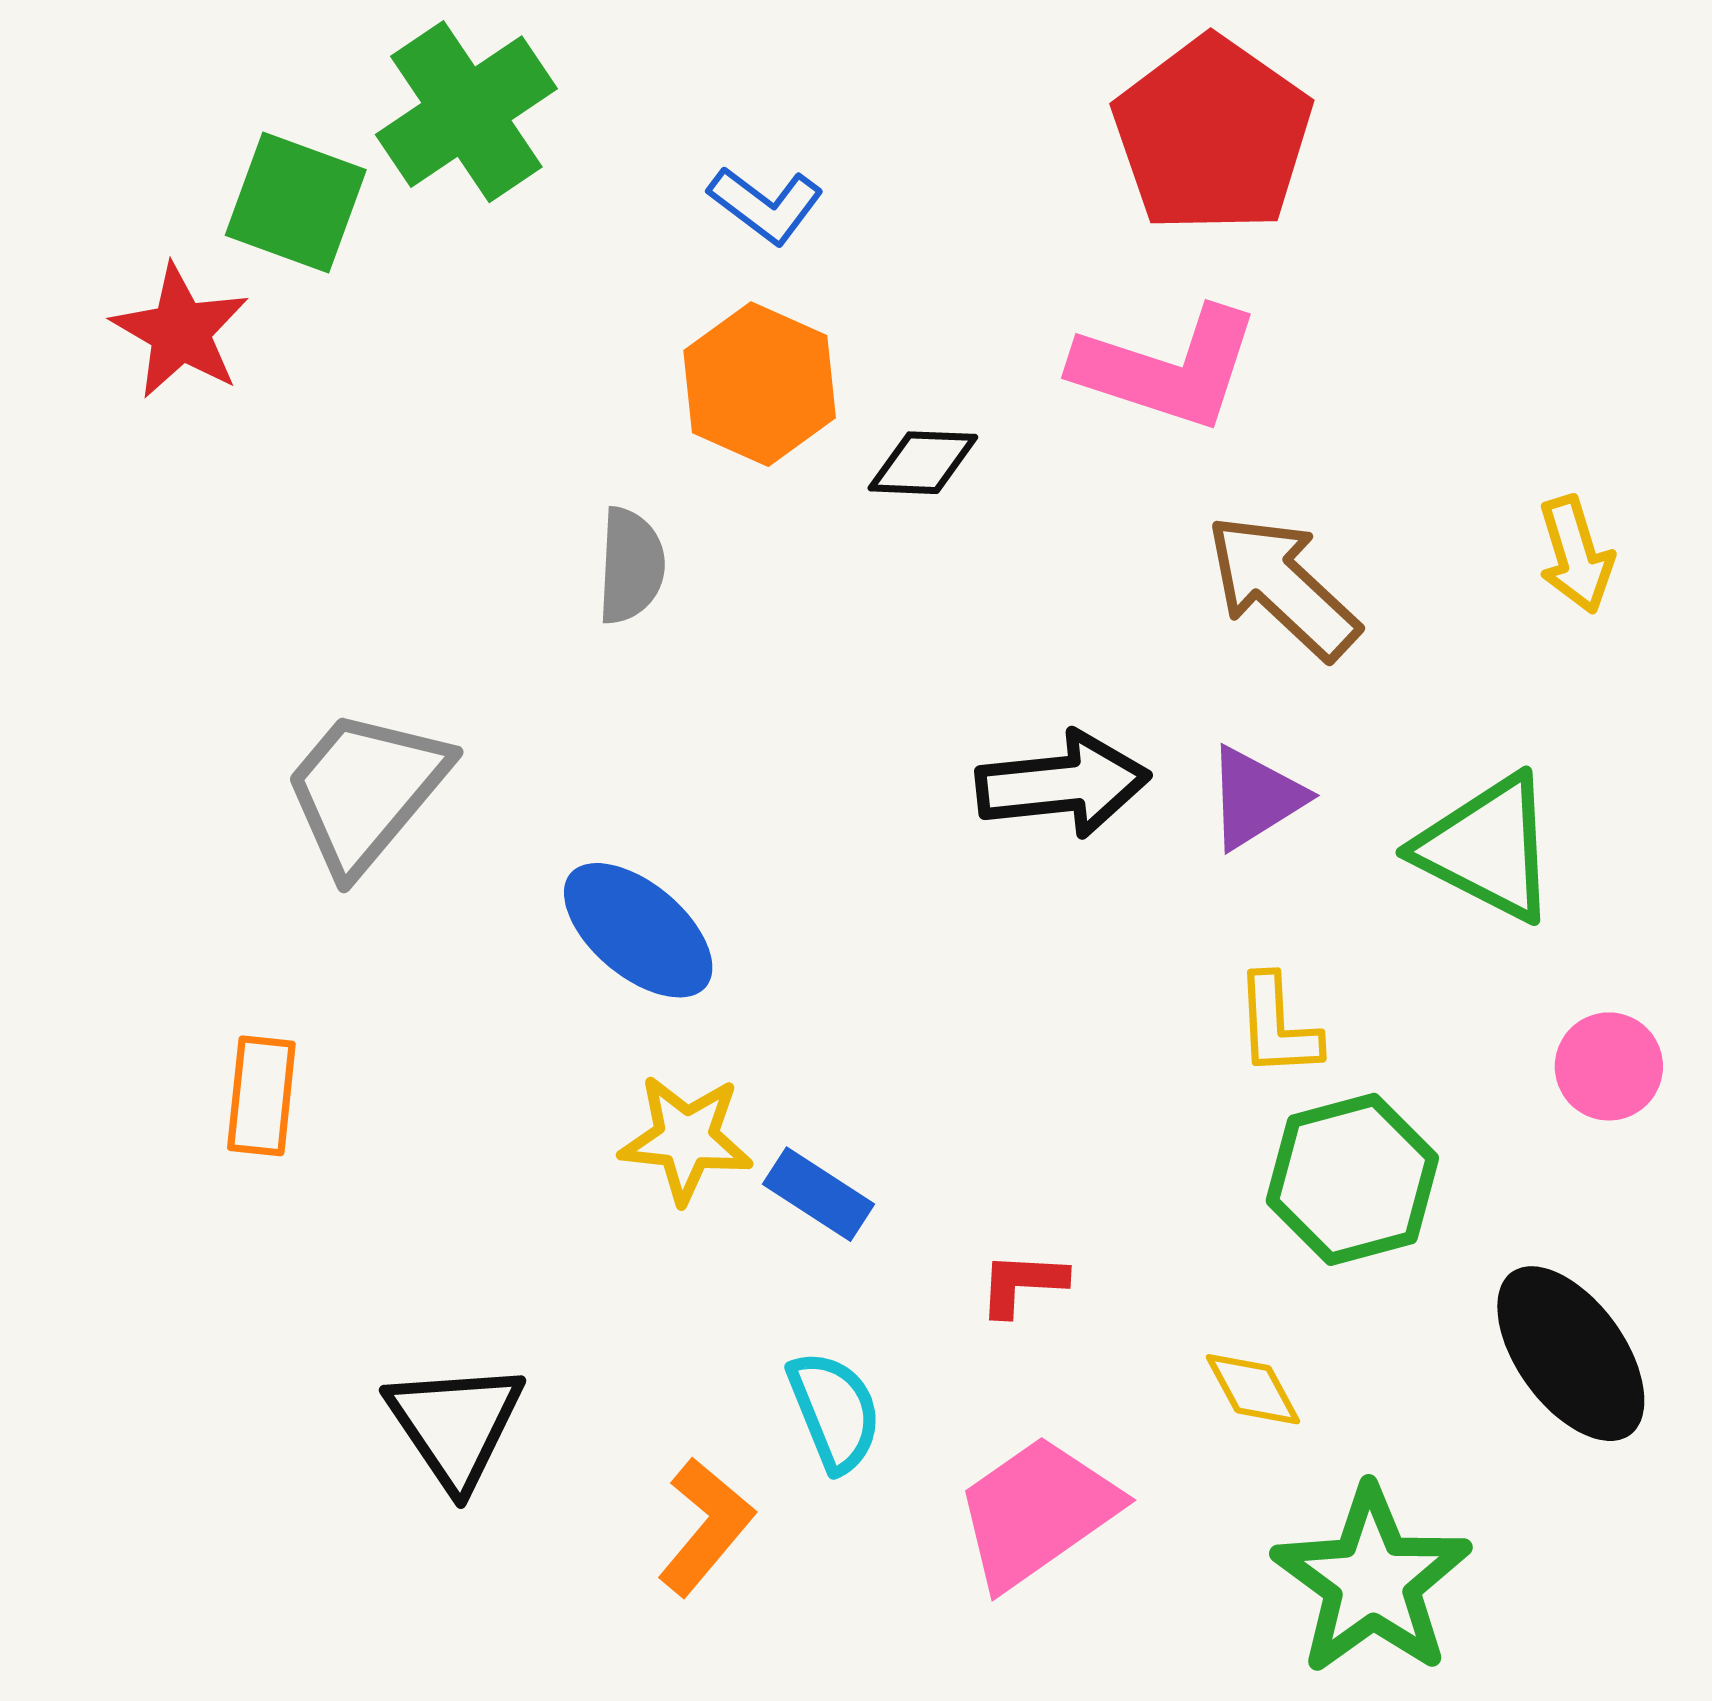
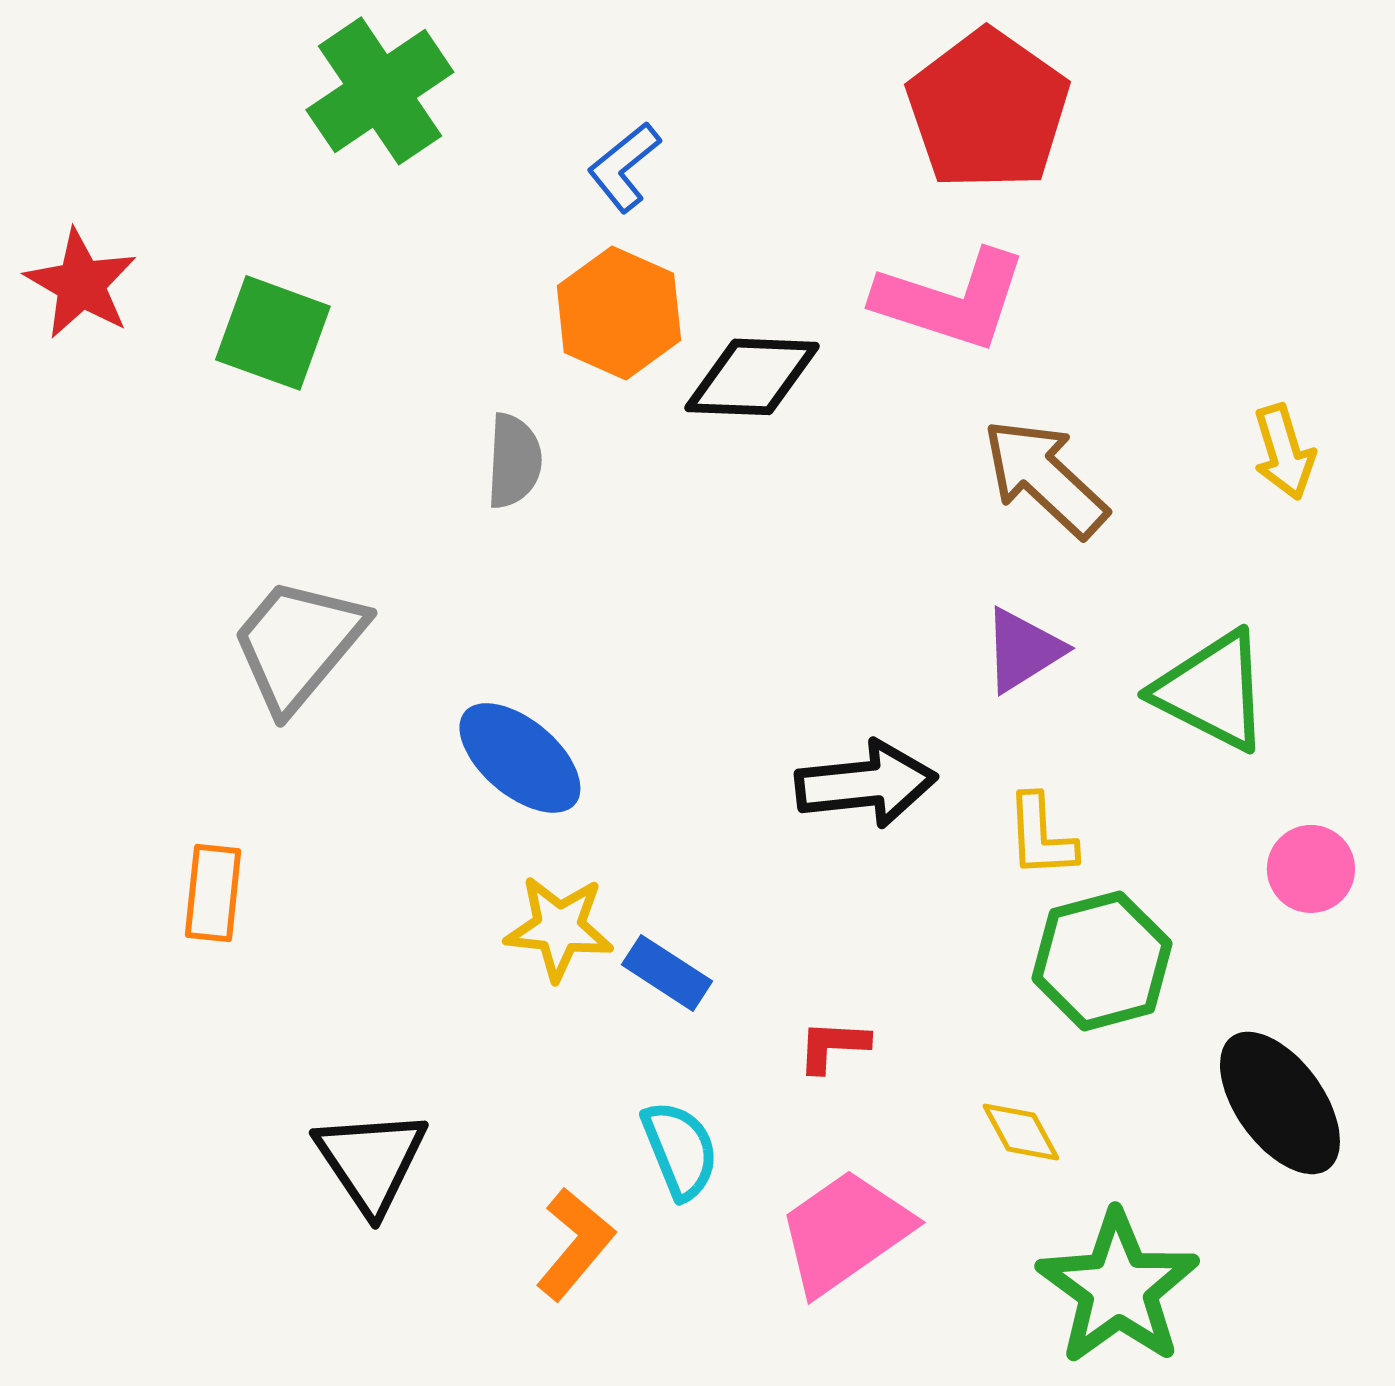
green square: (296, 202) -> (273, 333), moved
blue L-shape: (766, 205) -> (624, 167), turned 104
red star: (180, 331) -> (81, 284), moved
black diamond: (923, 463) -> (752, 377), size x1.5
black arrow: (1063, 784) -> (866, 784), moved

